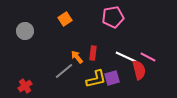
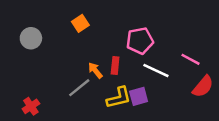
pink pentagon: (113, 17) -> (140, 41), moved
pink line: (148, 57) -> (191, 59), moved
red semicircle: (139, 70) -> (203, 86), moved, turned 54

